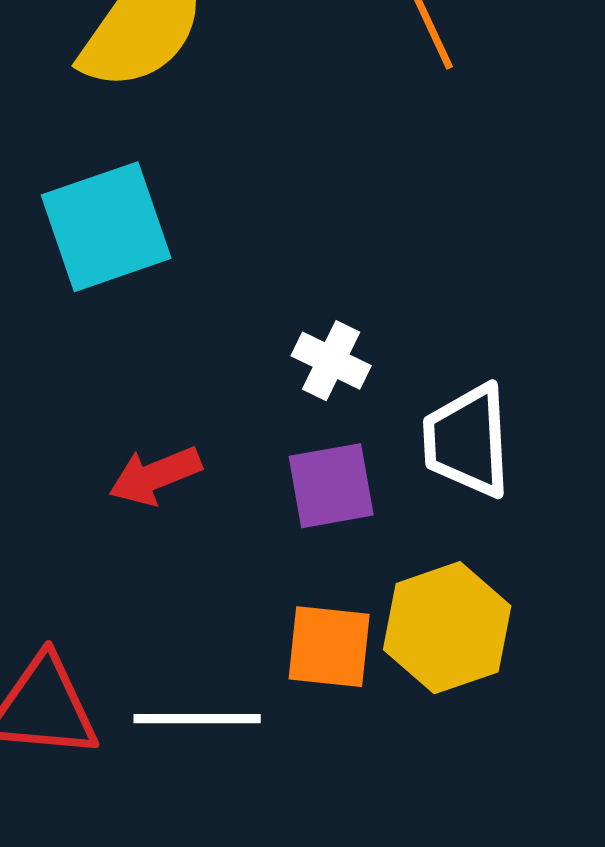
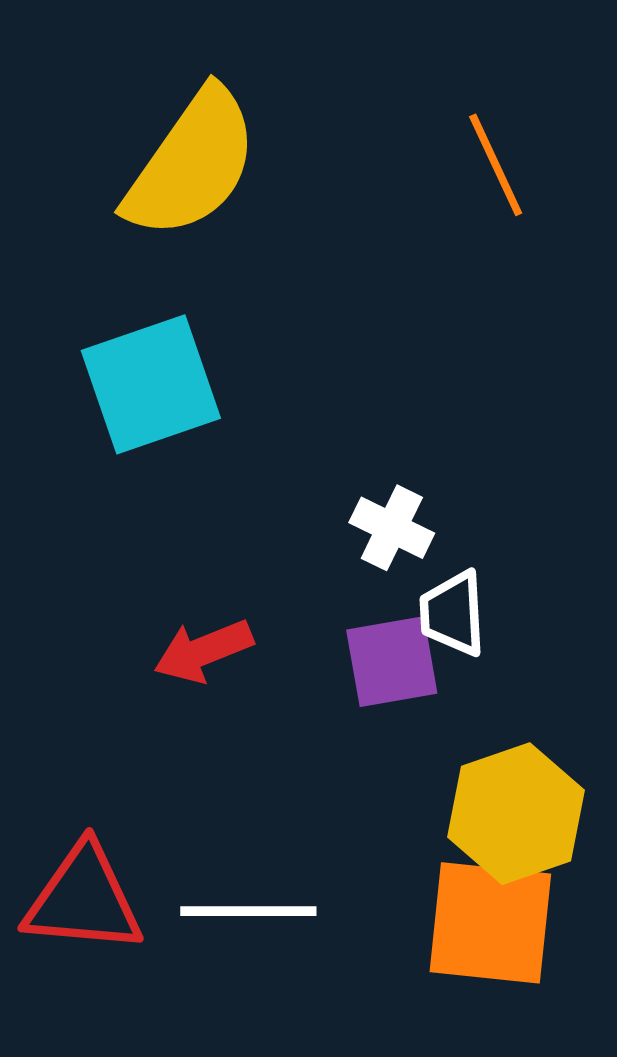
white trapezoid: (467, 441) -> (453, 613), moved, size x0.7
orange square: (329, 647) -> (490, 923), moved, size x1.4

